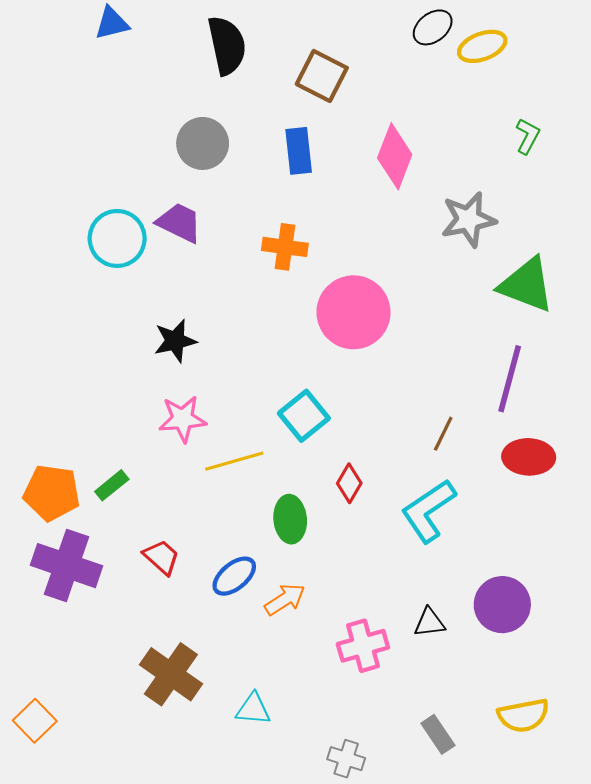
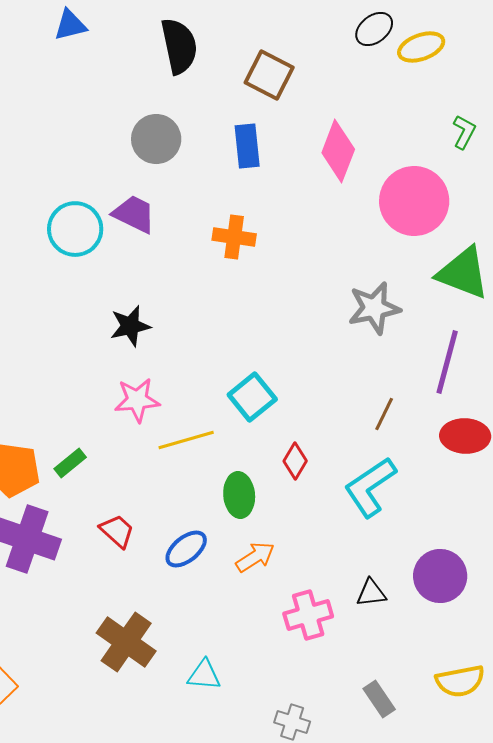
gray star: (469, 219) -> (374, 308), moved
pink circle: (353, 312) -> (414, 201), moved
orange arrow: (285, 599) -> (255, 557), moved

